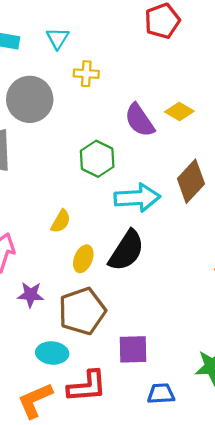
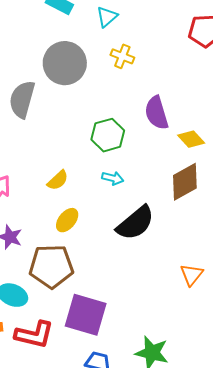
yellow diamond: (179, 111) -> (191, 139), moved
cyan arrow: (137, 198) -> (113, 178), moved, size x0.5
black semicircle: (126, 251) -> (135, 223), moved
purple square: (133, 349) -> (86, 315), size x1.4

